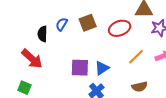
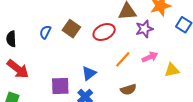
brown square: (88, 23) -> (71, 29), turned -30
black semicircle: (42, 34) -> (11, 39), moved
purple square: (80, 68) -> (60, 86), moved

